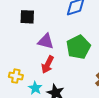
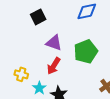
black square: (27, 17) -> (38, 17), turned -35

